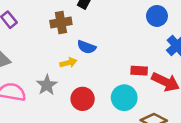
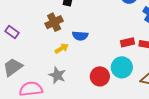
yellow arrow: (68, 63) -> (62, 48), moved
red circle: (83, 99) -> (100, 76), moved

